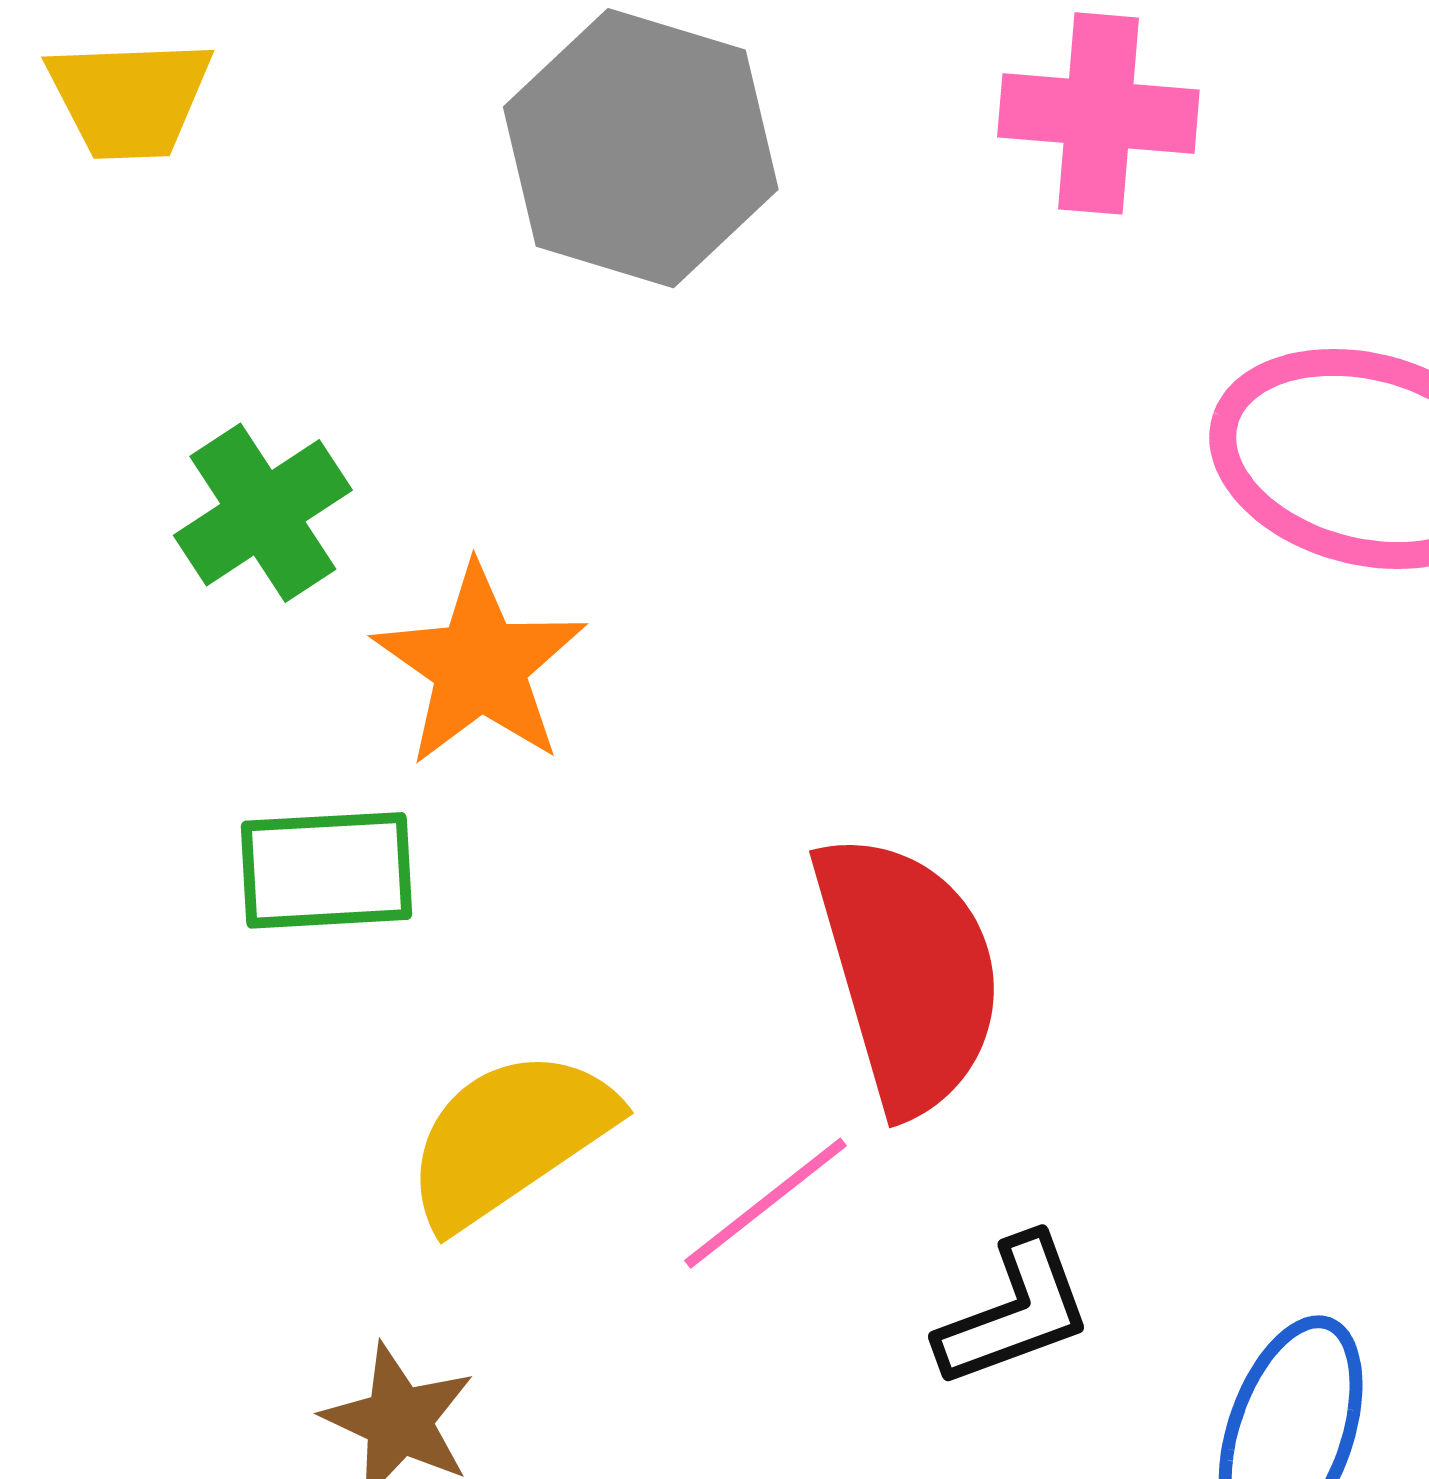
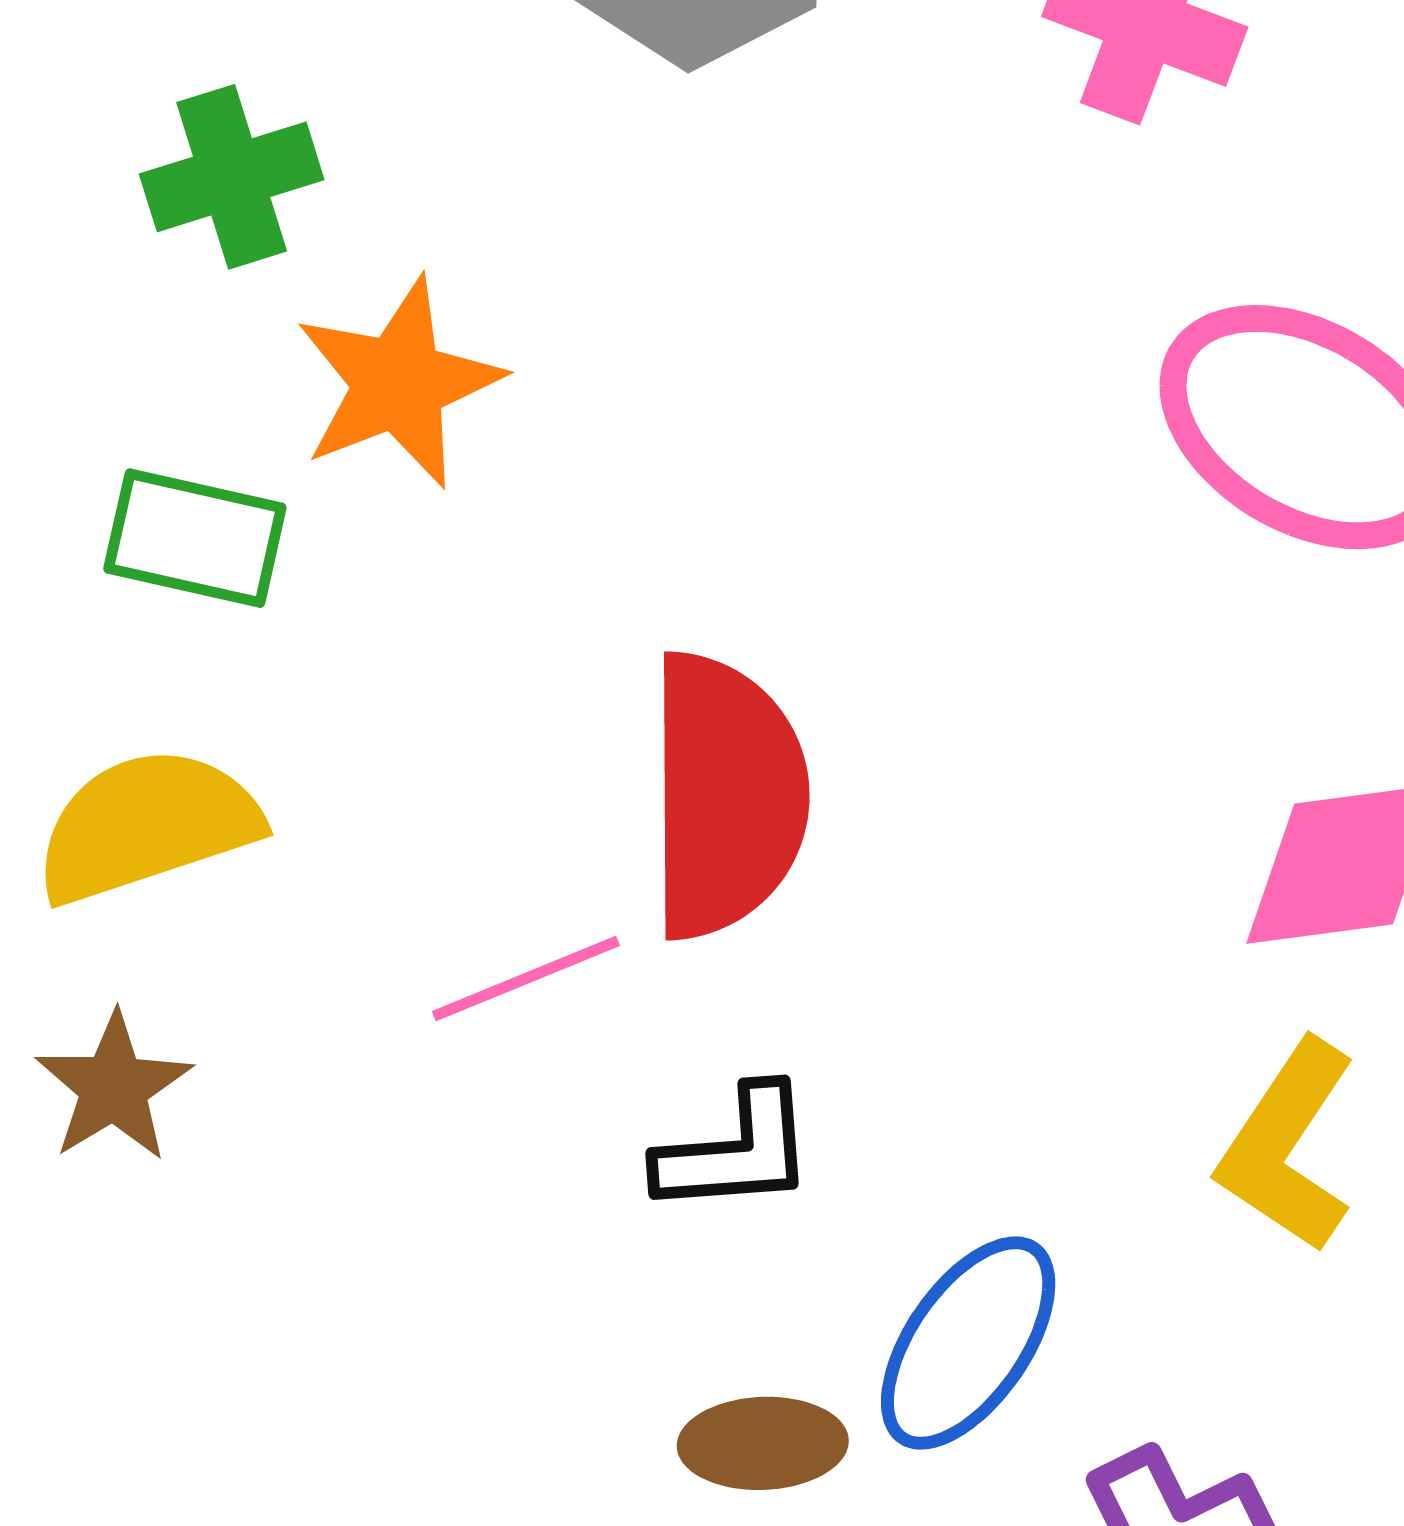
yellow semicircle: (510, 1138) -> (147, 825), moved

